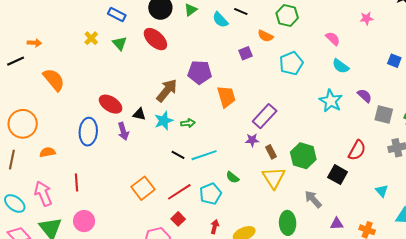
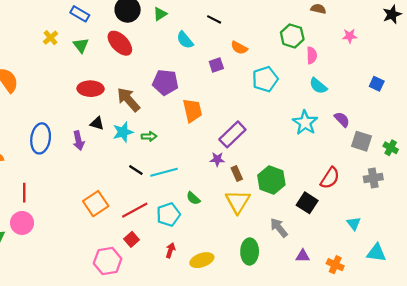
green hexagon: (287, 16) -> (292, 36), moved
cyan semicircle: (220, 20) -> (185, 40), moved
pink semicircle: (333, 39) -> (312, 55), turned 42
brown arrow: (167, 90) -> (128, 100), turned -85
red ellipse: (111, 104) -> (91, 89), moved, turned -35
pink circle: (84, 221) -> (22, 223), moved

